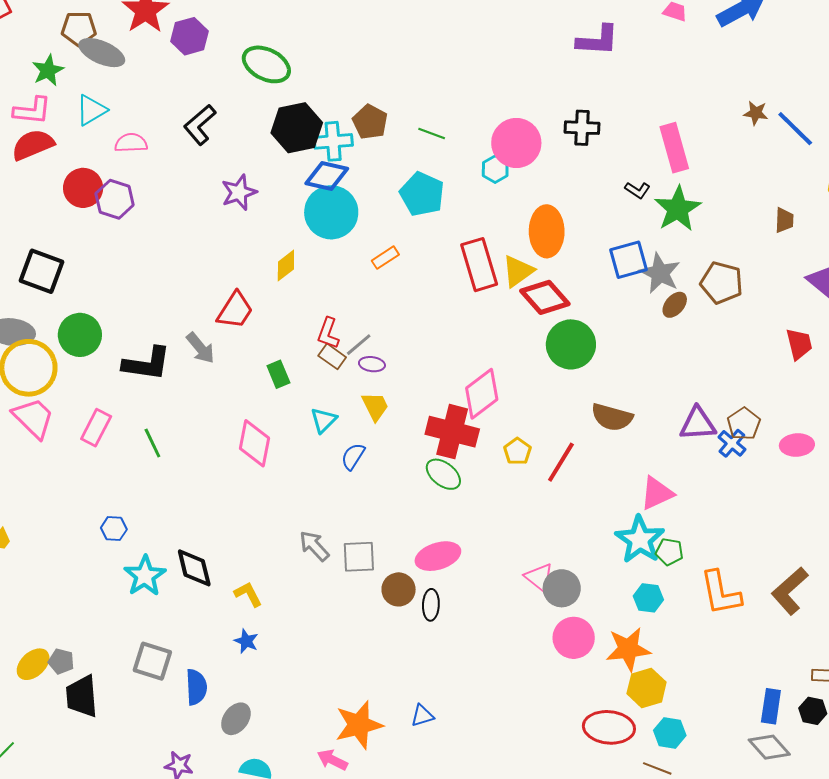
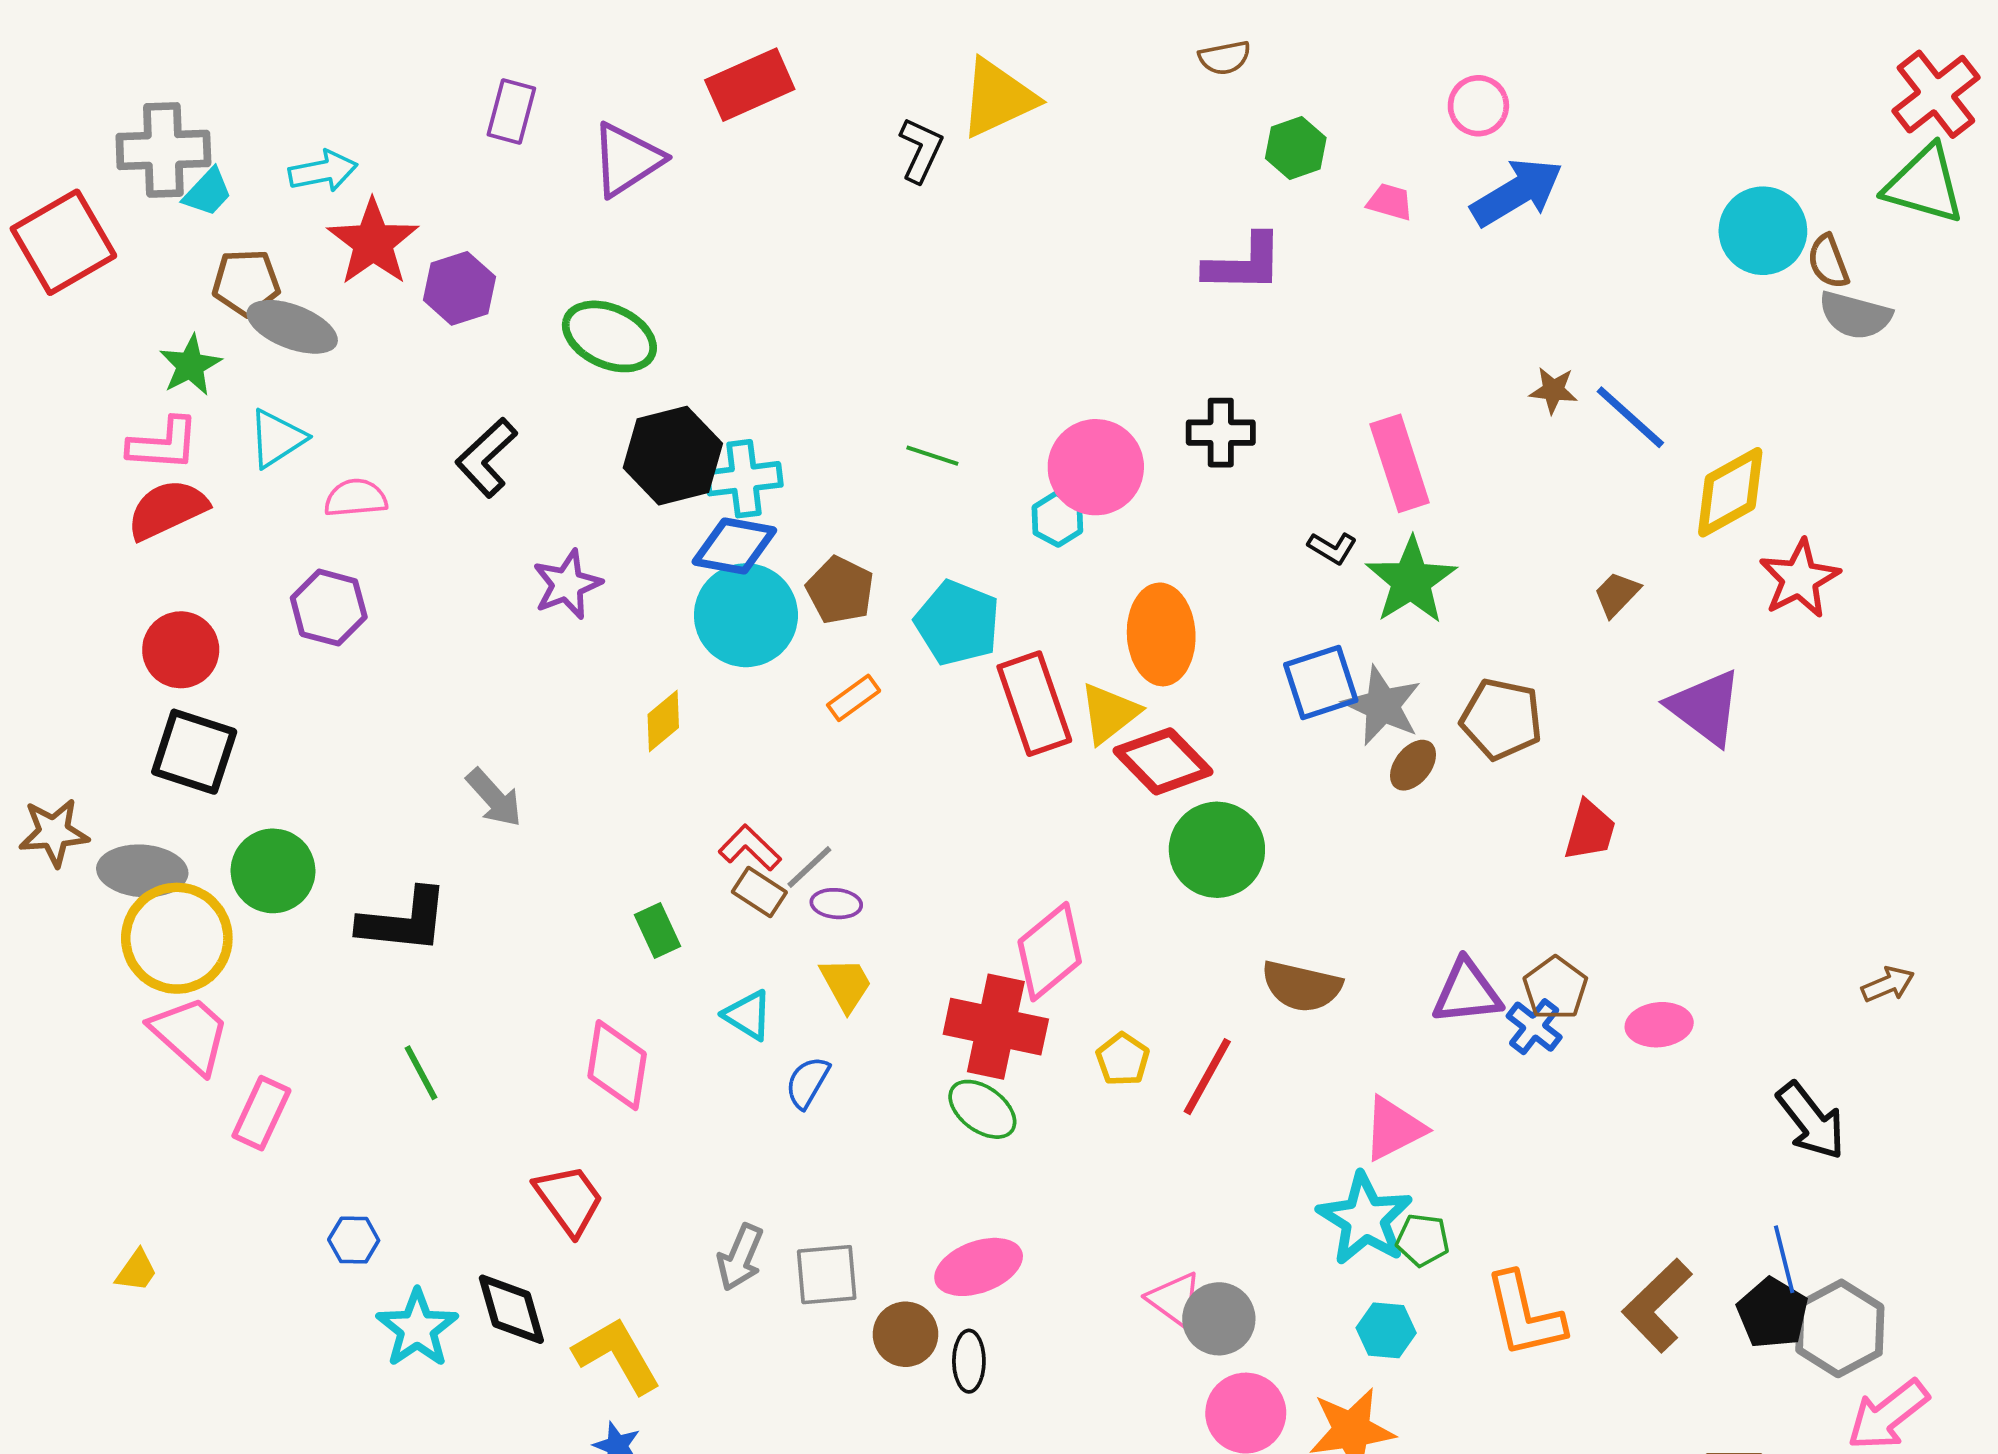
brown pentagon: (370, 122) -> (840, 590), moved
red circle: (83, 188) -> (181, 650), moved
cyan pentagon: (422, 194) -> (957, 623), moved
brown trapezoid: (784, 220) -> (1617, 594), turned -136
red trapezoid: (235, 310) -> (569, 1200), moved, turned -66
red L-shape: (328, 333) -> (750, 848), turned 116
red trapezoid: (799, 344) -> (1590, 831), moved, turned 32
gray arrow: (200, 348) -> (494, 798), moved
cyan triangle: (324, 420) -> (748, 1015), turned -40
pink rectangle: (96, 428) -> (261, 1113), moved
gray arrow: (314, 546) -> (740, 1257), turned -112
yellow L-shape: (248, 594) -> (617, 1355), size x1.6

